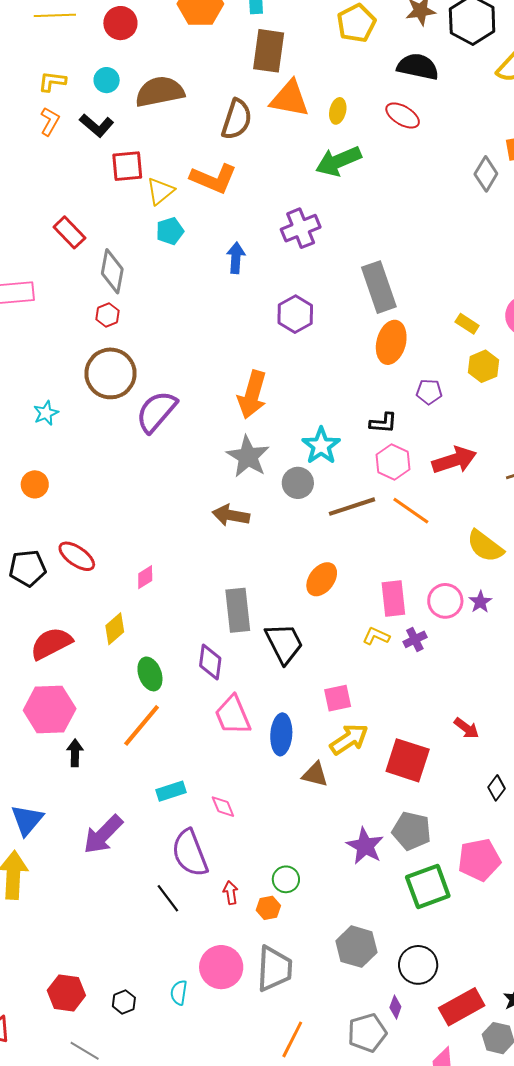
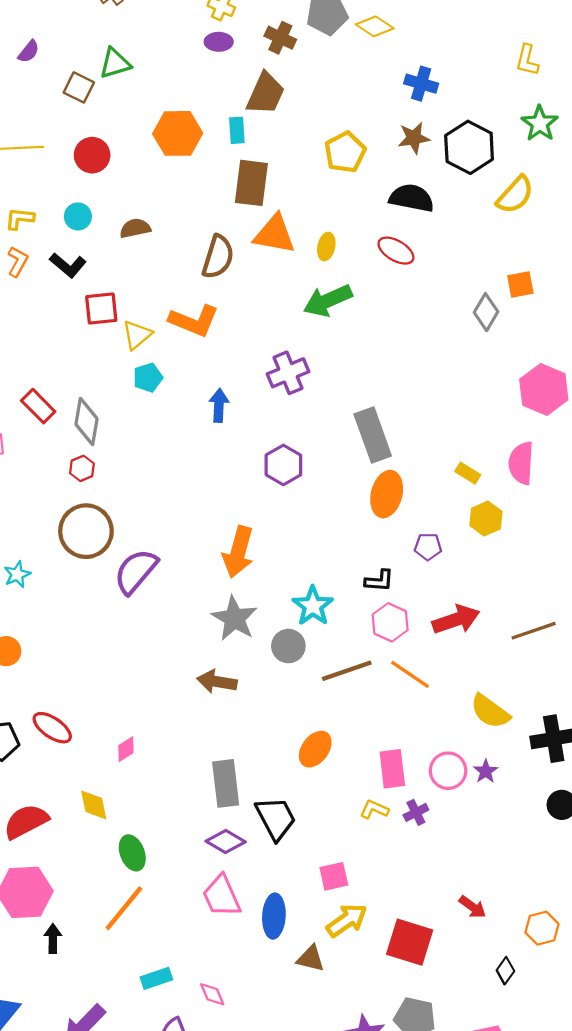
brown semicircle: (160, 92) -> (135, 228), size x0.6
red rectangle: (69, 232) -> (38, 406), moved
yellow diamond: (115, 629) -> (94, 805), turned -60
purple diamond: (210, 662) -> (226, 841), moved, turned -66

